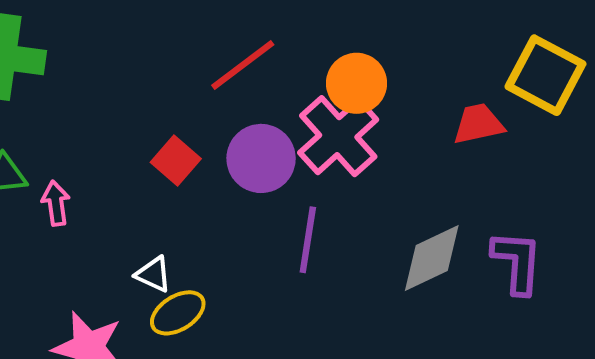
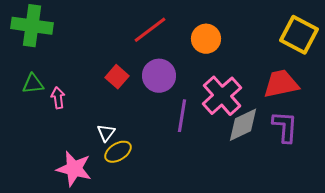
red trapezoid: (478, 124) -> (281, 84), moved, size x1.4
pink cross: (338, 136) -> (222, 96), moved
white triangle: (153, 274) -> (106, 133), turned 42

